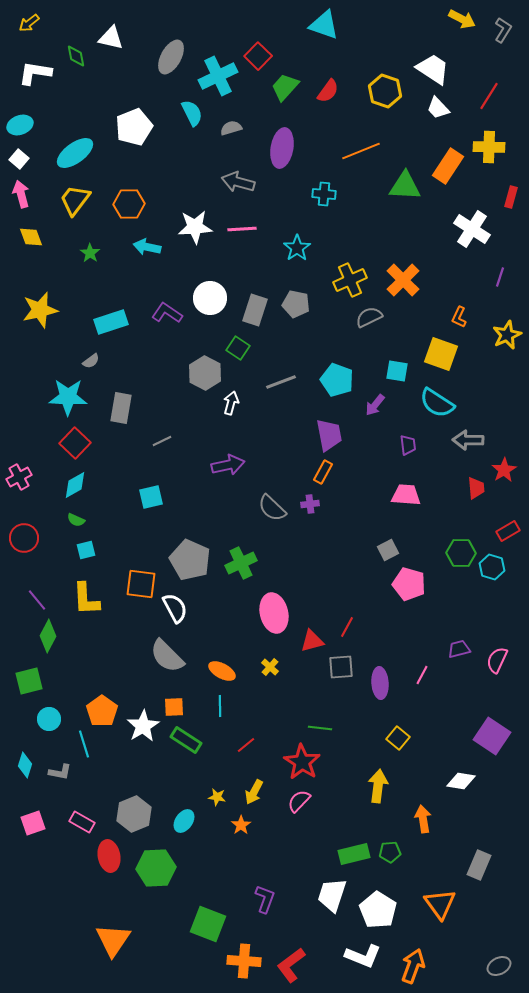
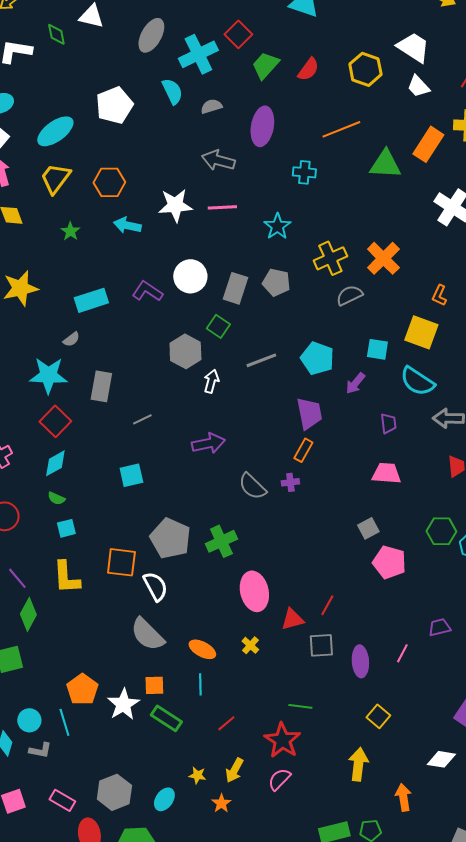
cyan circle: (49, 719) -> (29, 720), moved

